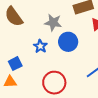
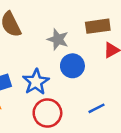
blue star: (40, 46) -> (36, 82), moved, size x1.5

